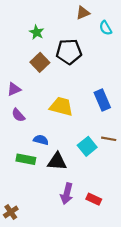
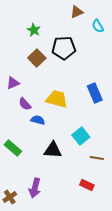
purple semicircle: (18, 115) -> (25, 104), moved
brown line: (109, 139) -> (97, 158), moved
blue semicircle: (41, 140) -> (38, 120), moved
green rectangle: (26, 159) -> (13, 148), moved, turned 30
purple arrow: (67, 194) -> (35, 188), moved

